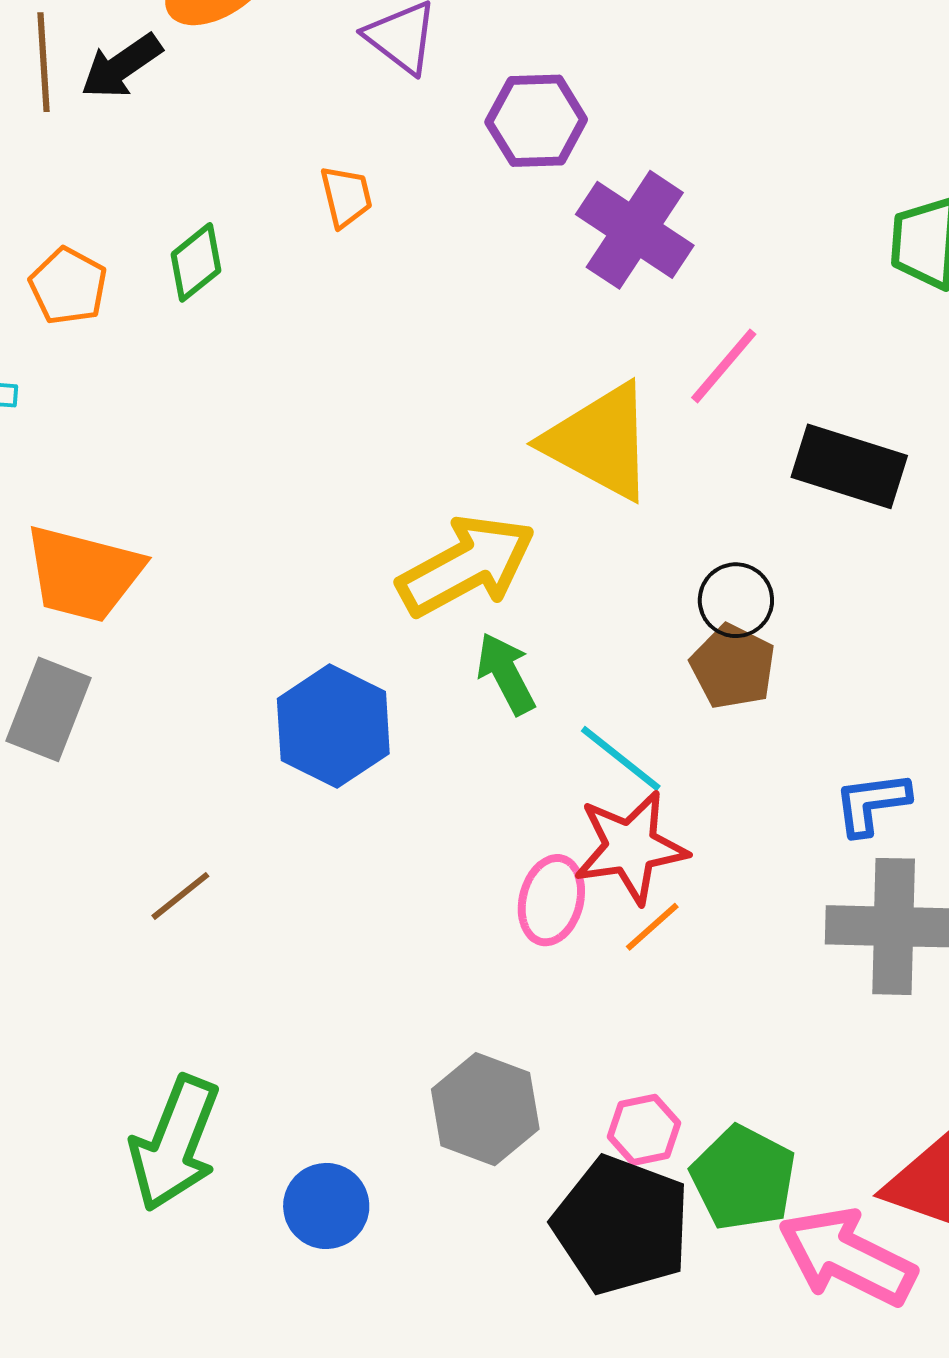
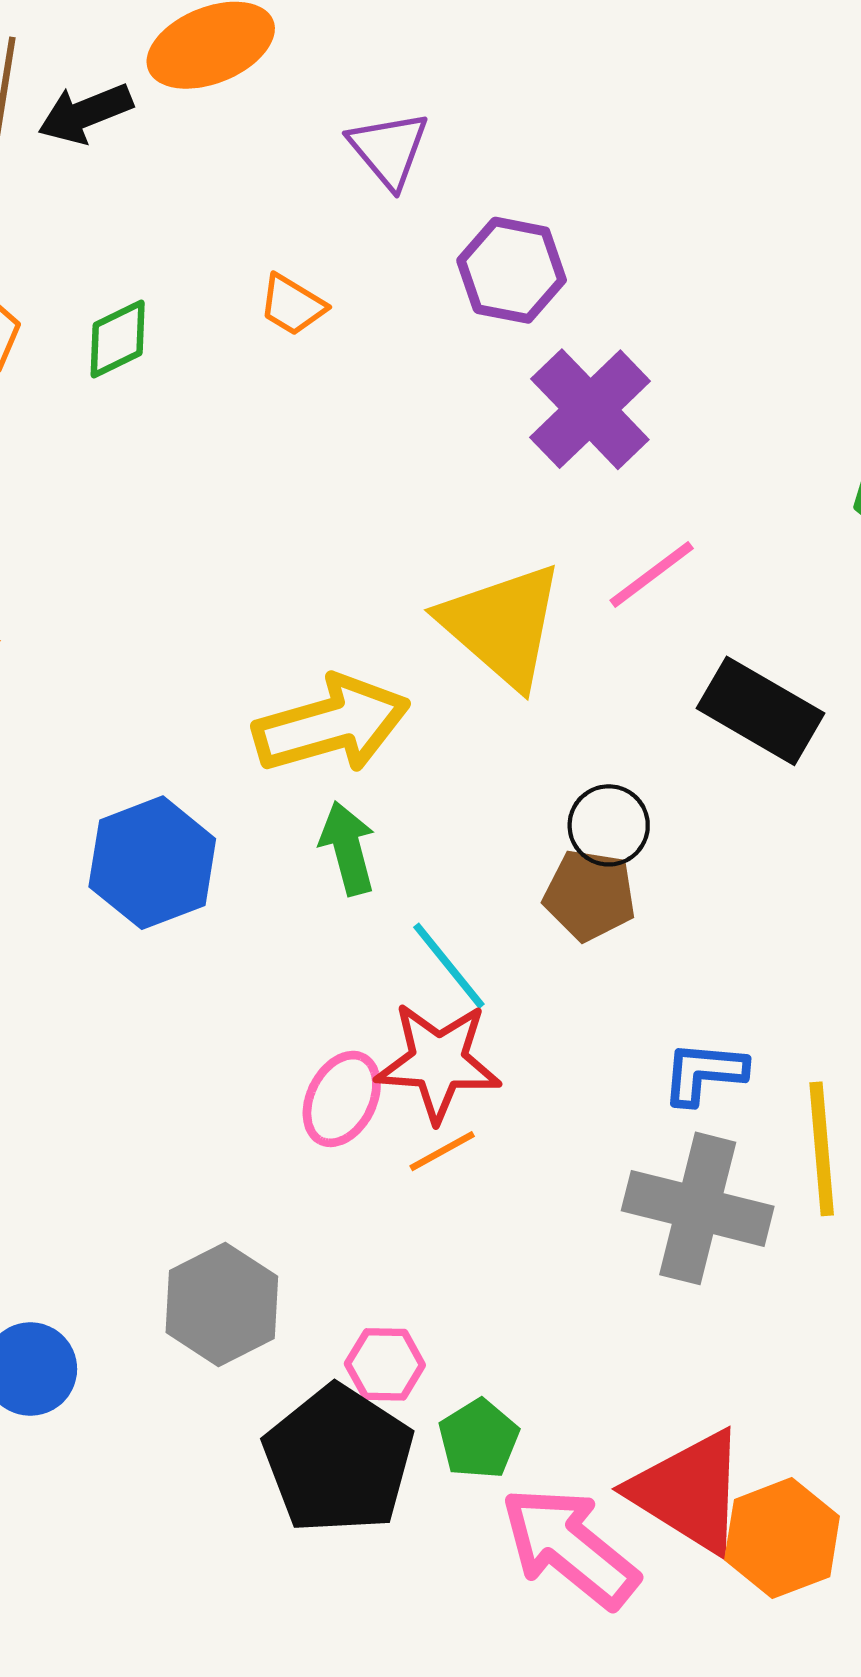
orange trapezoid: (346, 197) -> (292, 305), turned 122
brown pentagon: (733, 667) -> (590, 895), turned -30
green pentagon: (743, 1178) -> (479, 1439), size x0.7

